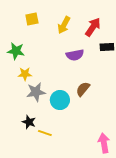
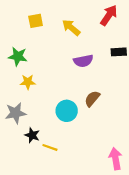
yellow arrow: (64, 25) -> (71, 28), turned 102
red arrow: (93, 27) -> (109, 15), moved
gray star: (36, 92) -> (16, 113), moved

